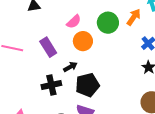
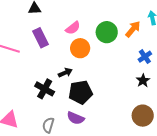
purple rectangle: (48, 47) -> (40, 38), moved
black cross: (51, 85) -> (45, 89), turned 36

